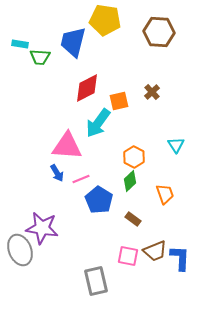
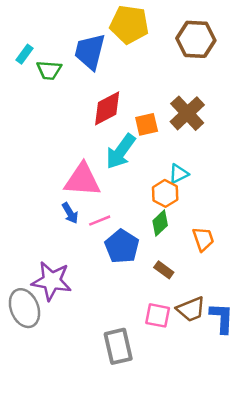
cyan rectangle: (20, 44) -> (24, 54), turned -63
brown cross: (152, 92) -> (187, 113), size x1.8
cyan triangle: (176, 145) -> (179, 174), moved, turned 36

